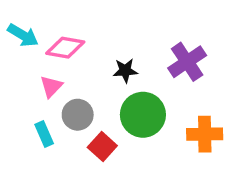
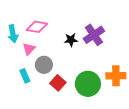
cyan arrow: (23, 35) -> (13, 34), moved, turned 48
purple cross: (187, 62) -> (94, 35), moved
green circle: (143, 115) -> (88, 84), moved

